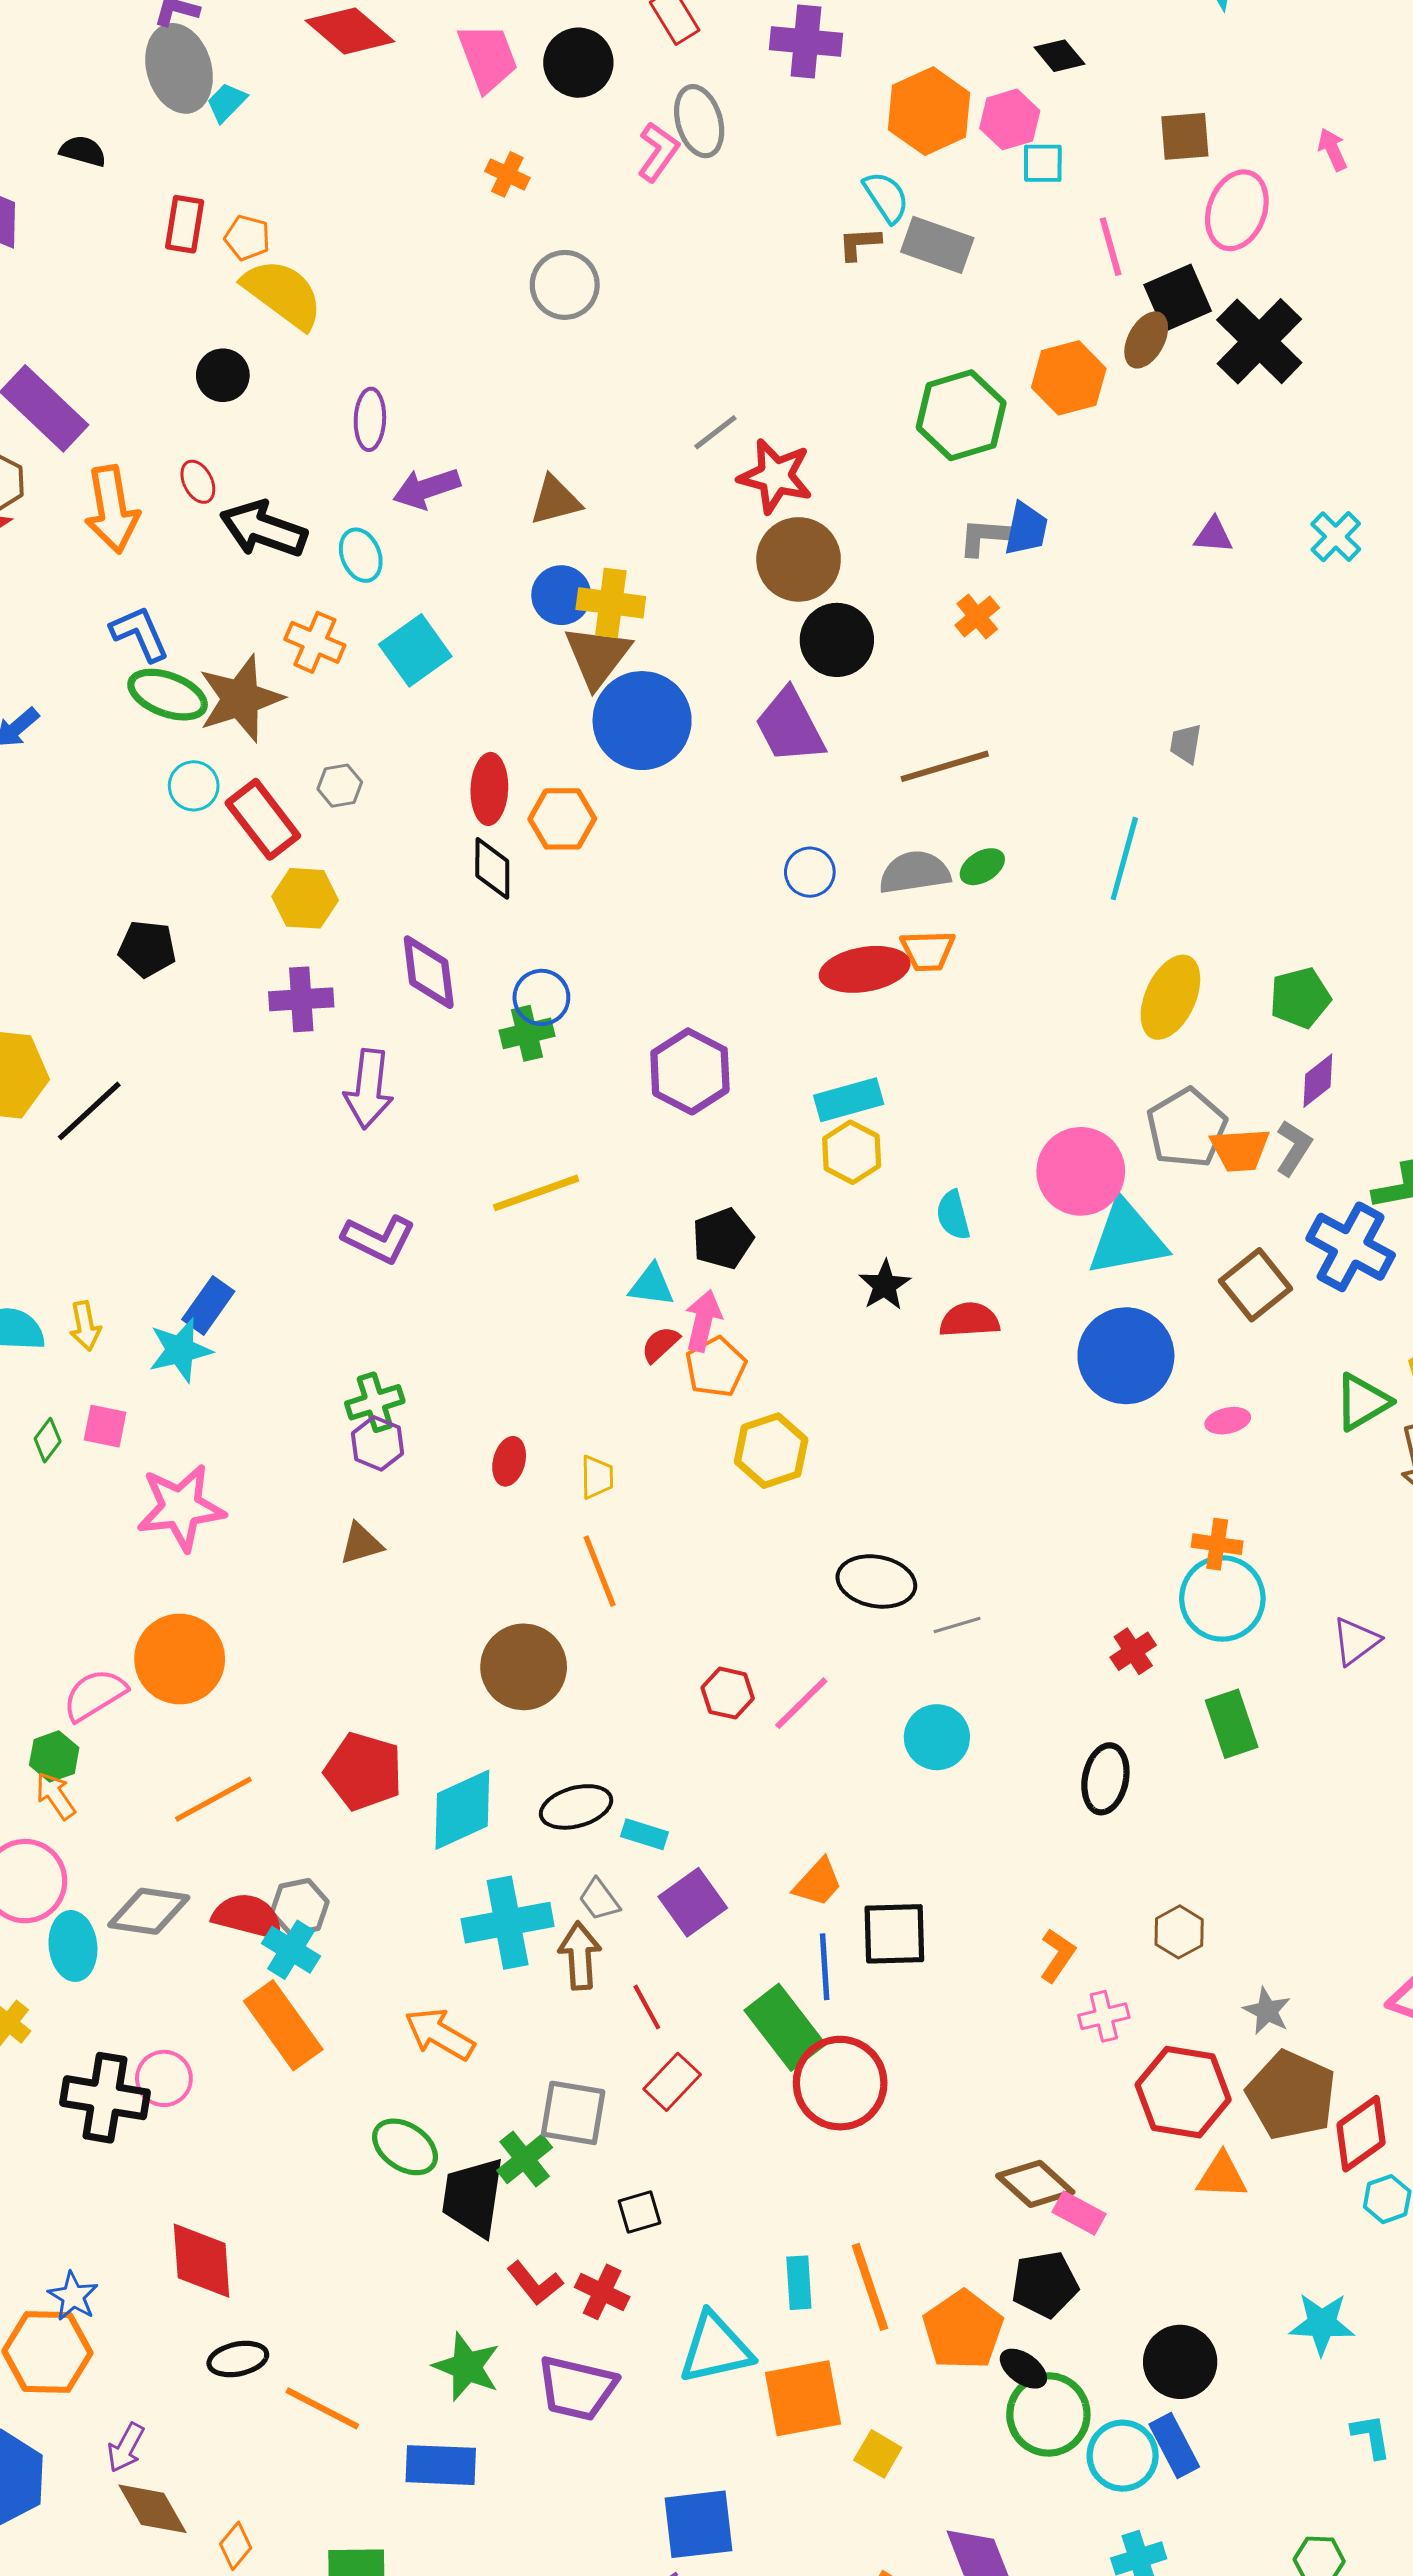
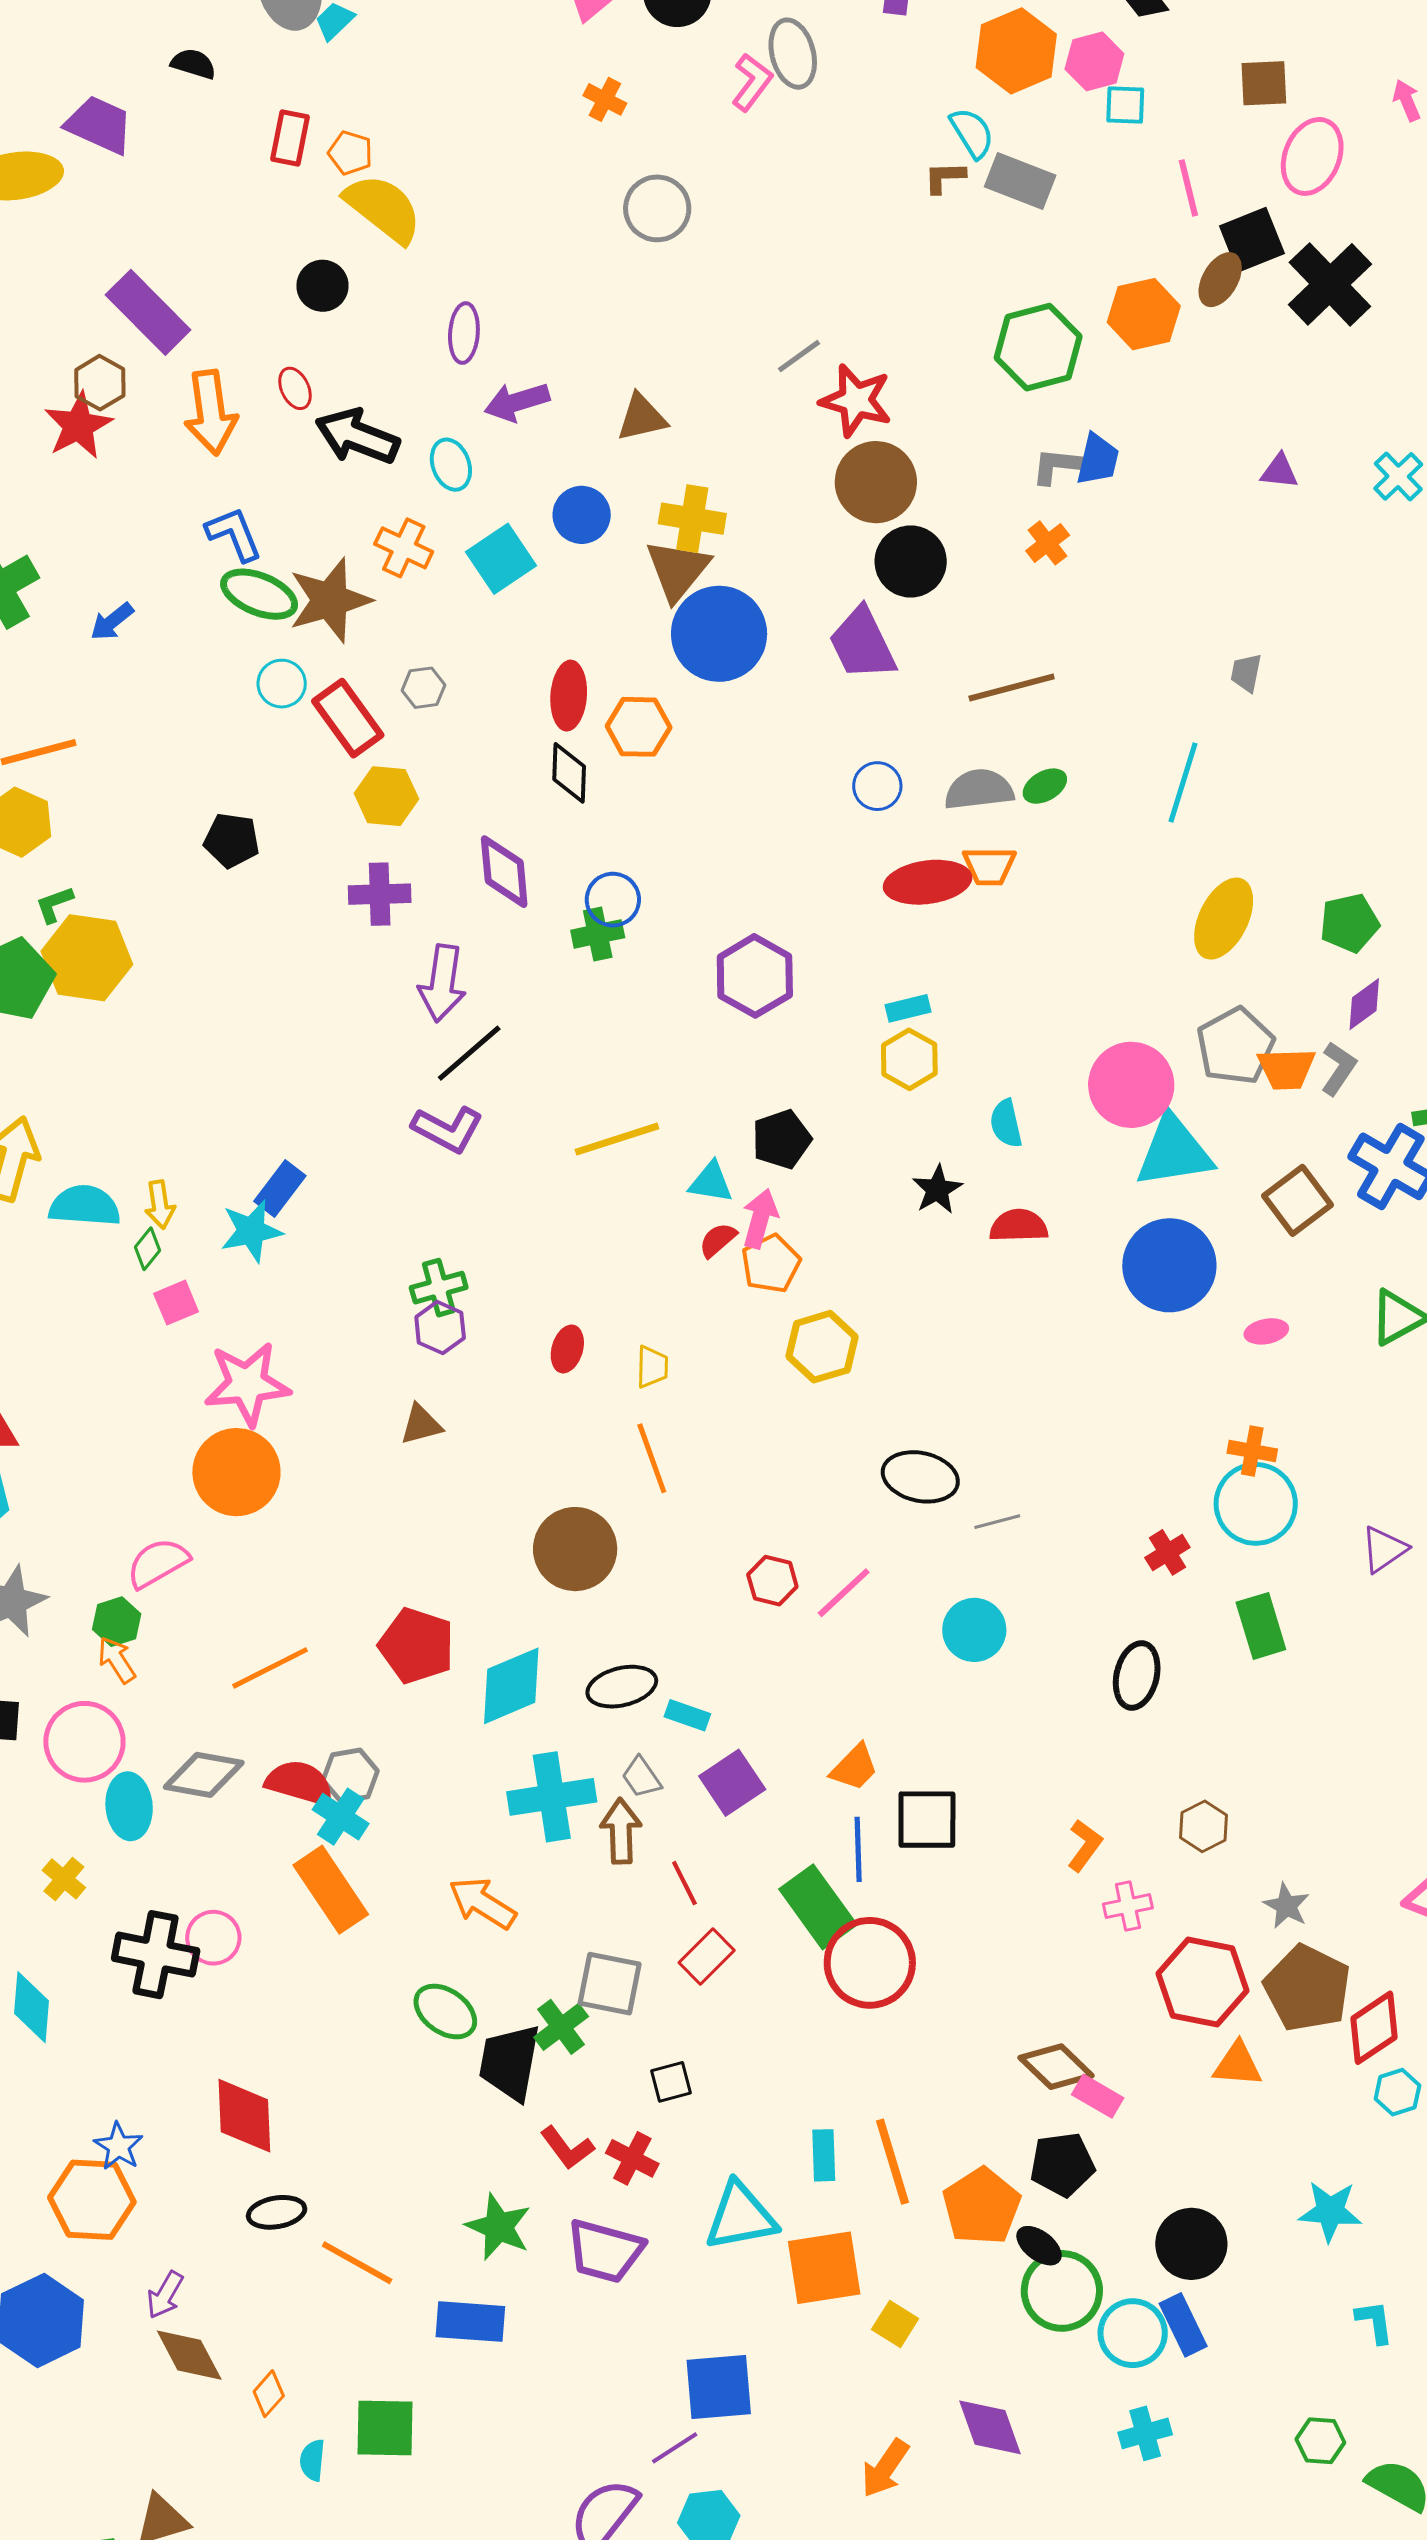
blue circle: (561, 595) -> (582, 515), moved
cyan rectangle: (849, 1100) -> (908, 1008), size x0.7
black line: (89, 1111) -> (469, 1053), moved
yellow line: (536, 1193) -> (617, 1139), moved
pink square: (105, 1426) -> (176, 1303), turned -36
green diamond: (48, 1440) -> (147, 1249), moved
orange circle: (180, 1659) -> (236, 1472), moved

